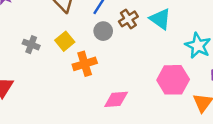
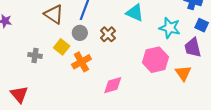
brown cross: (128, 19) -> (108, 34), moved
gray circle: (103, 31) -> (80, 33), moved

